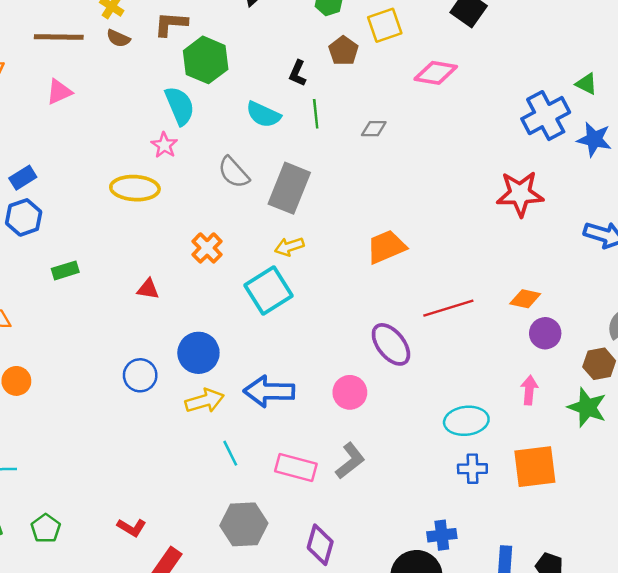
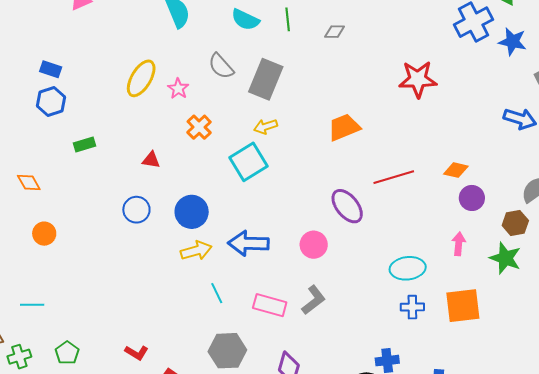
pink star: (164, 145) -> (178, 89), moved
blue rectangle: (23, 178) -> (51, 69), turned 50
yellow ellipse: (135, 188) -> (141, 78), turned -63
red star: (520, 194) -> (418, 79), moved
blue circle: (140, 375) -> (136, 210), moved

